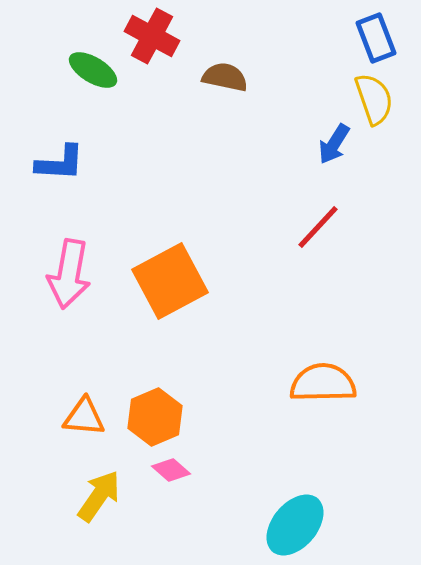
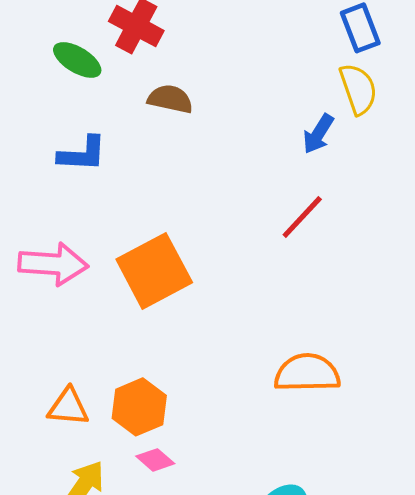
brown semicircle: (225, 77) -> (170, 99), moved
blue L-shape: (60, 163) -> (82, 154), moved
pink arrow: (69, 274) -> (53, 264), turned -96

